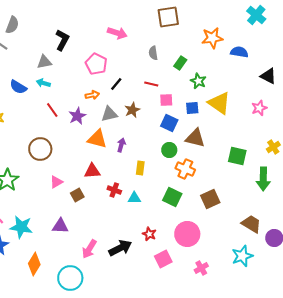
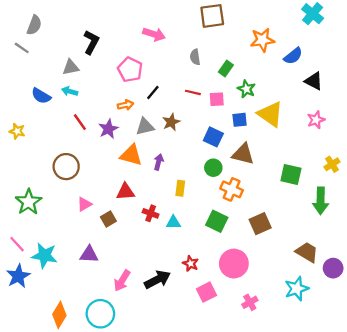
blue semicircle: (239, 52) -> (293, 56), turned 132
black triangle: (268, 76) -> (314, 81), moved
pink square: (166, 100) -> (217, 99), moved
orange diamond: (34, 264) -> (59, 315), moved

